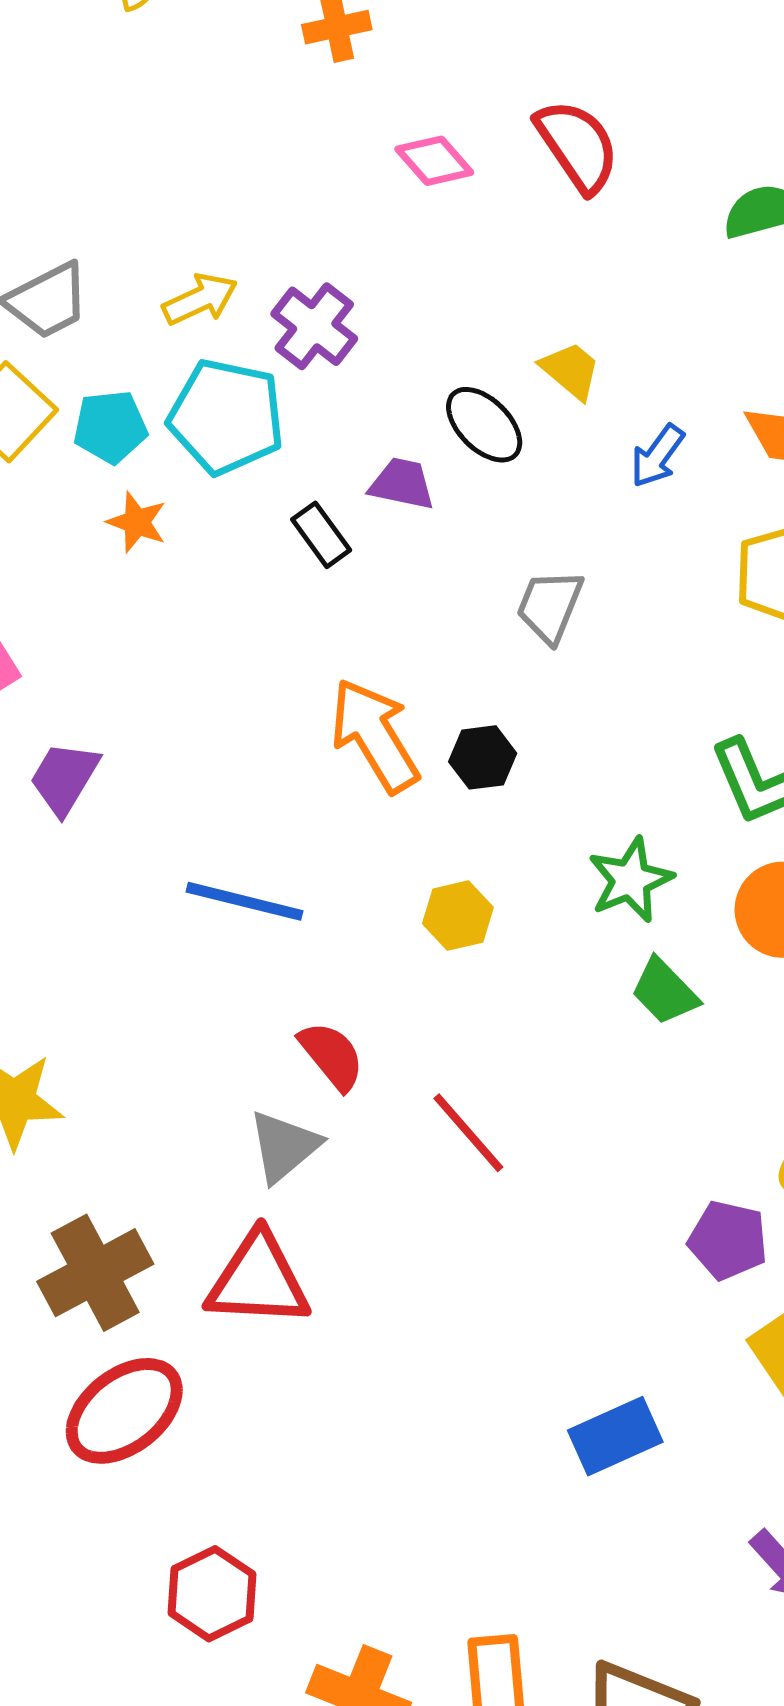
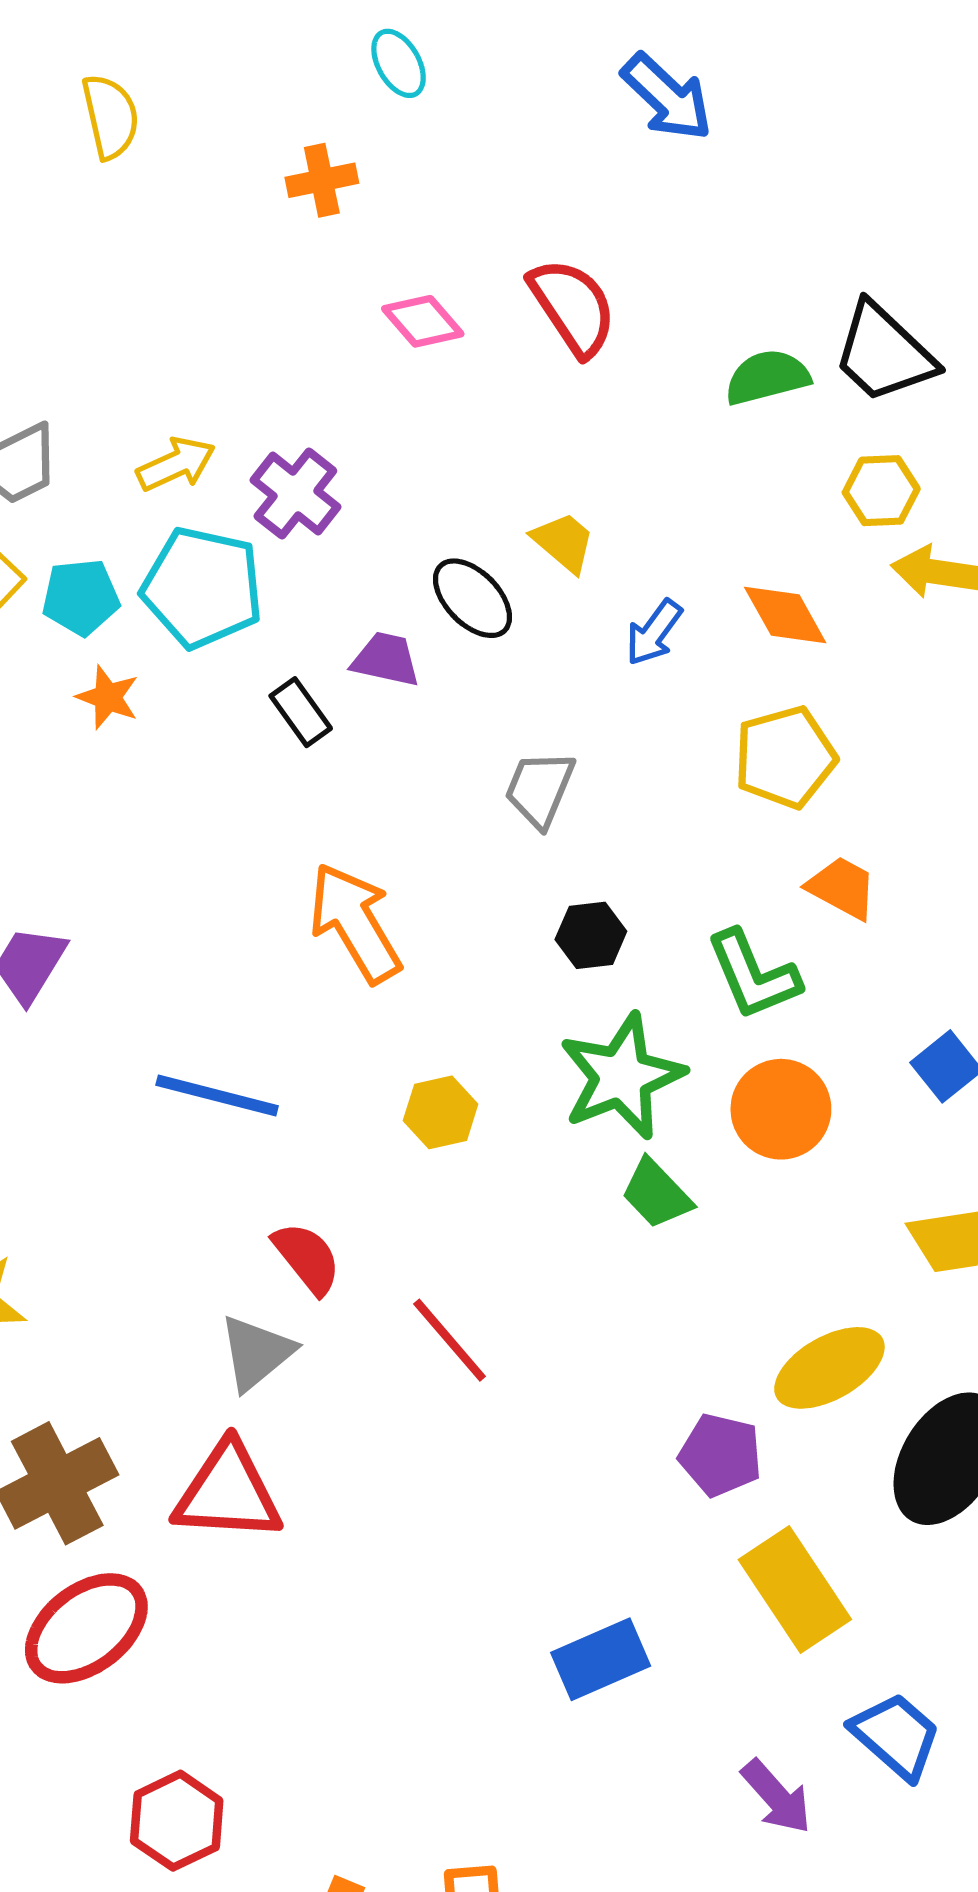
black hexagon: (483, 757) -> (591, 935), moved
green star: (630, 880) -> (622, 1076), size x1.4

